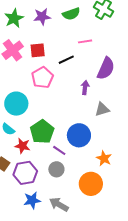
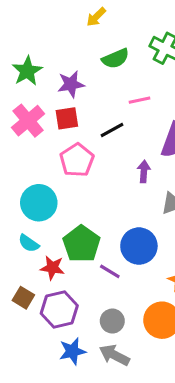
purple star: (42, 17) -> (71, 84), moved
gray circle: (56, 169) -> (112, 321), moved

